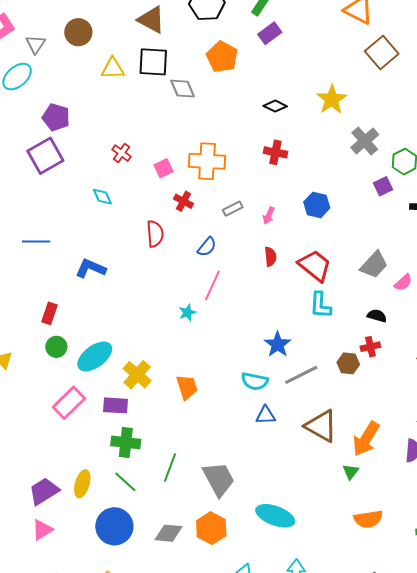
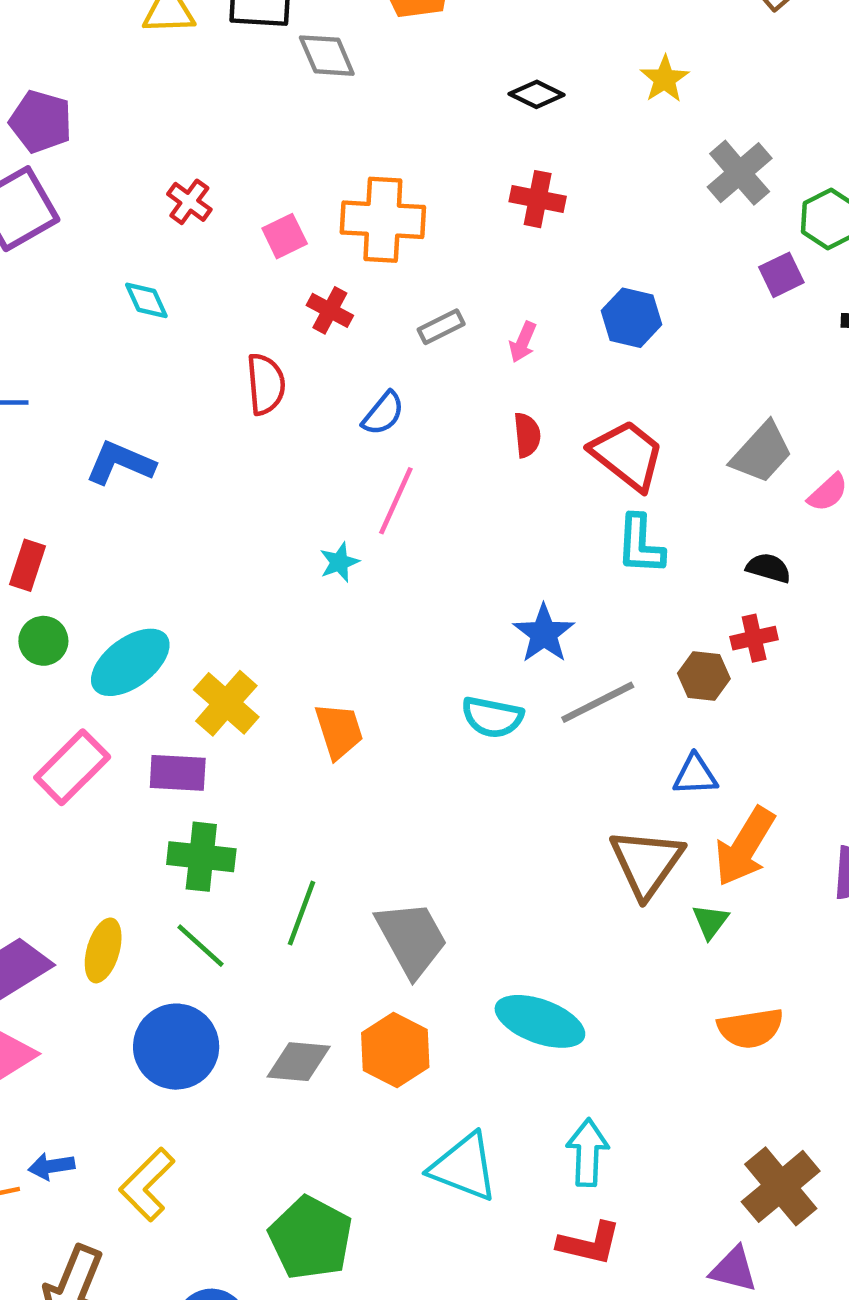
yellow star: (332, 100) -> (665, 79), size x0.7
blue triangle: (266, 415) -> (695, 775), moved
brown triangle: (321, 426) -> (646, 863), moved, turned 36

